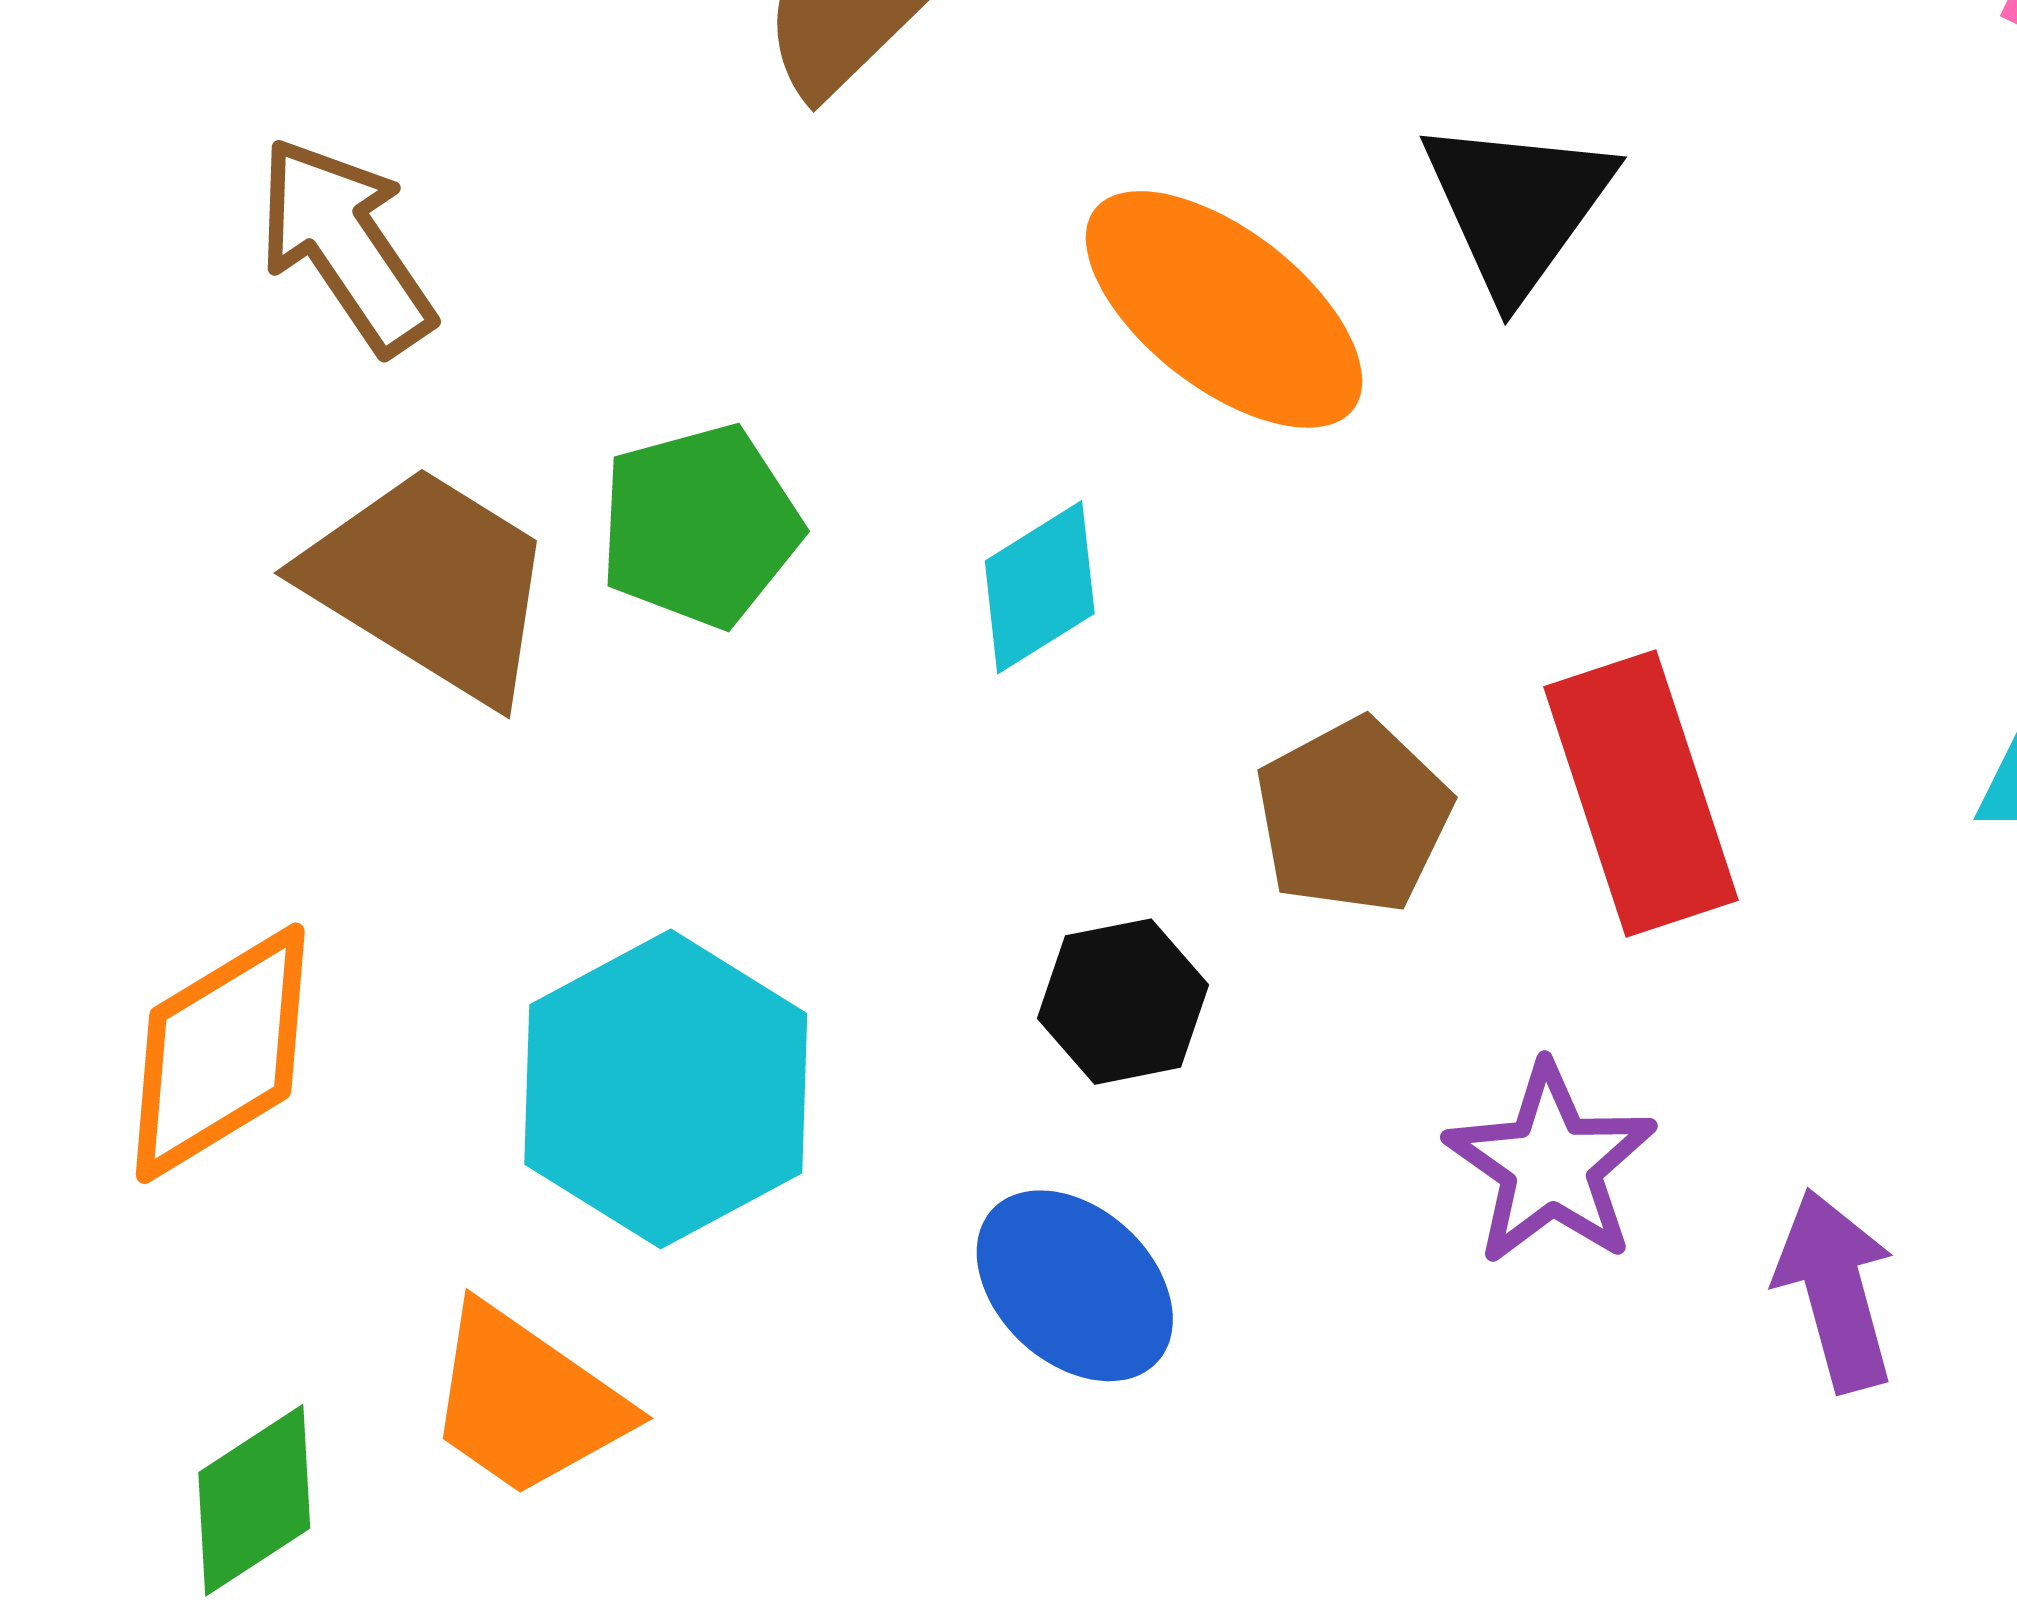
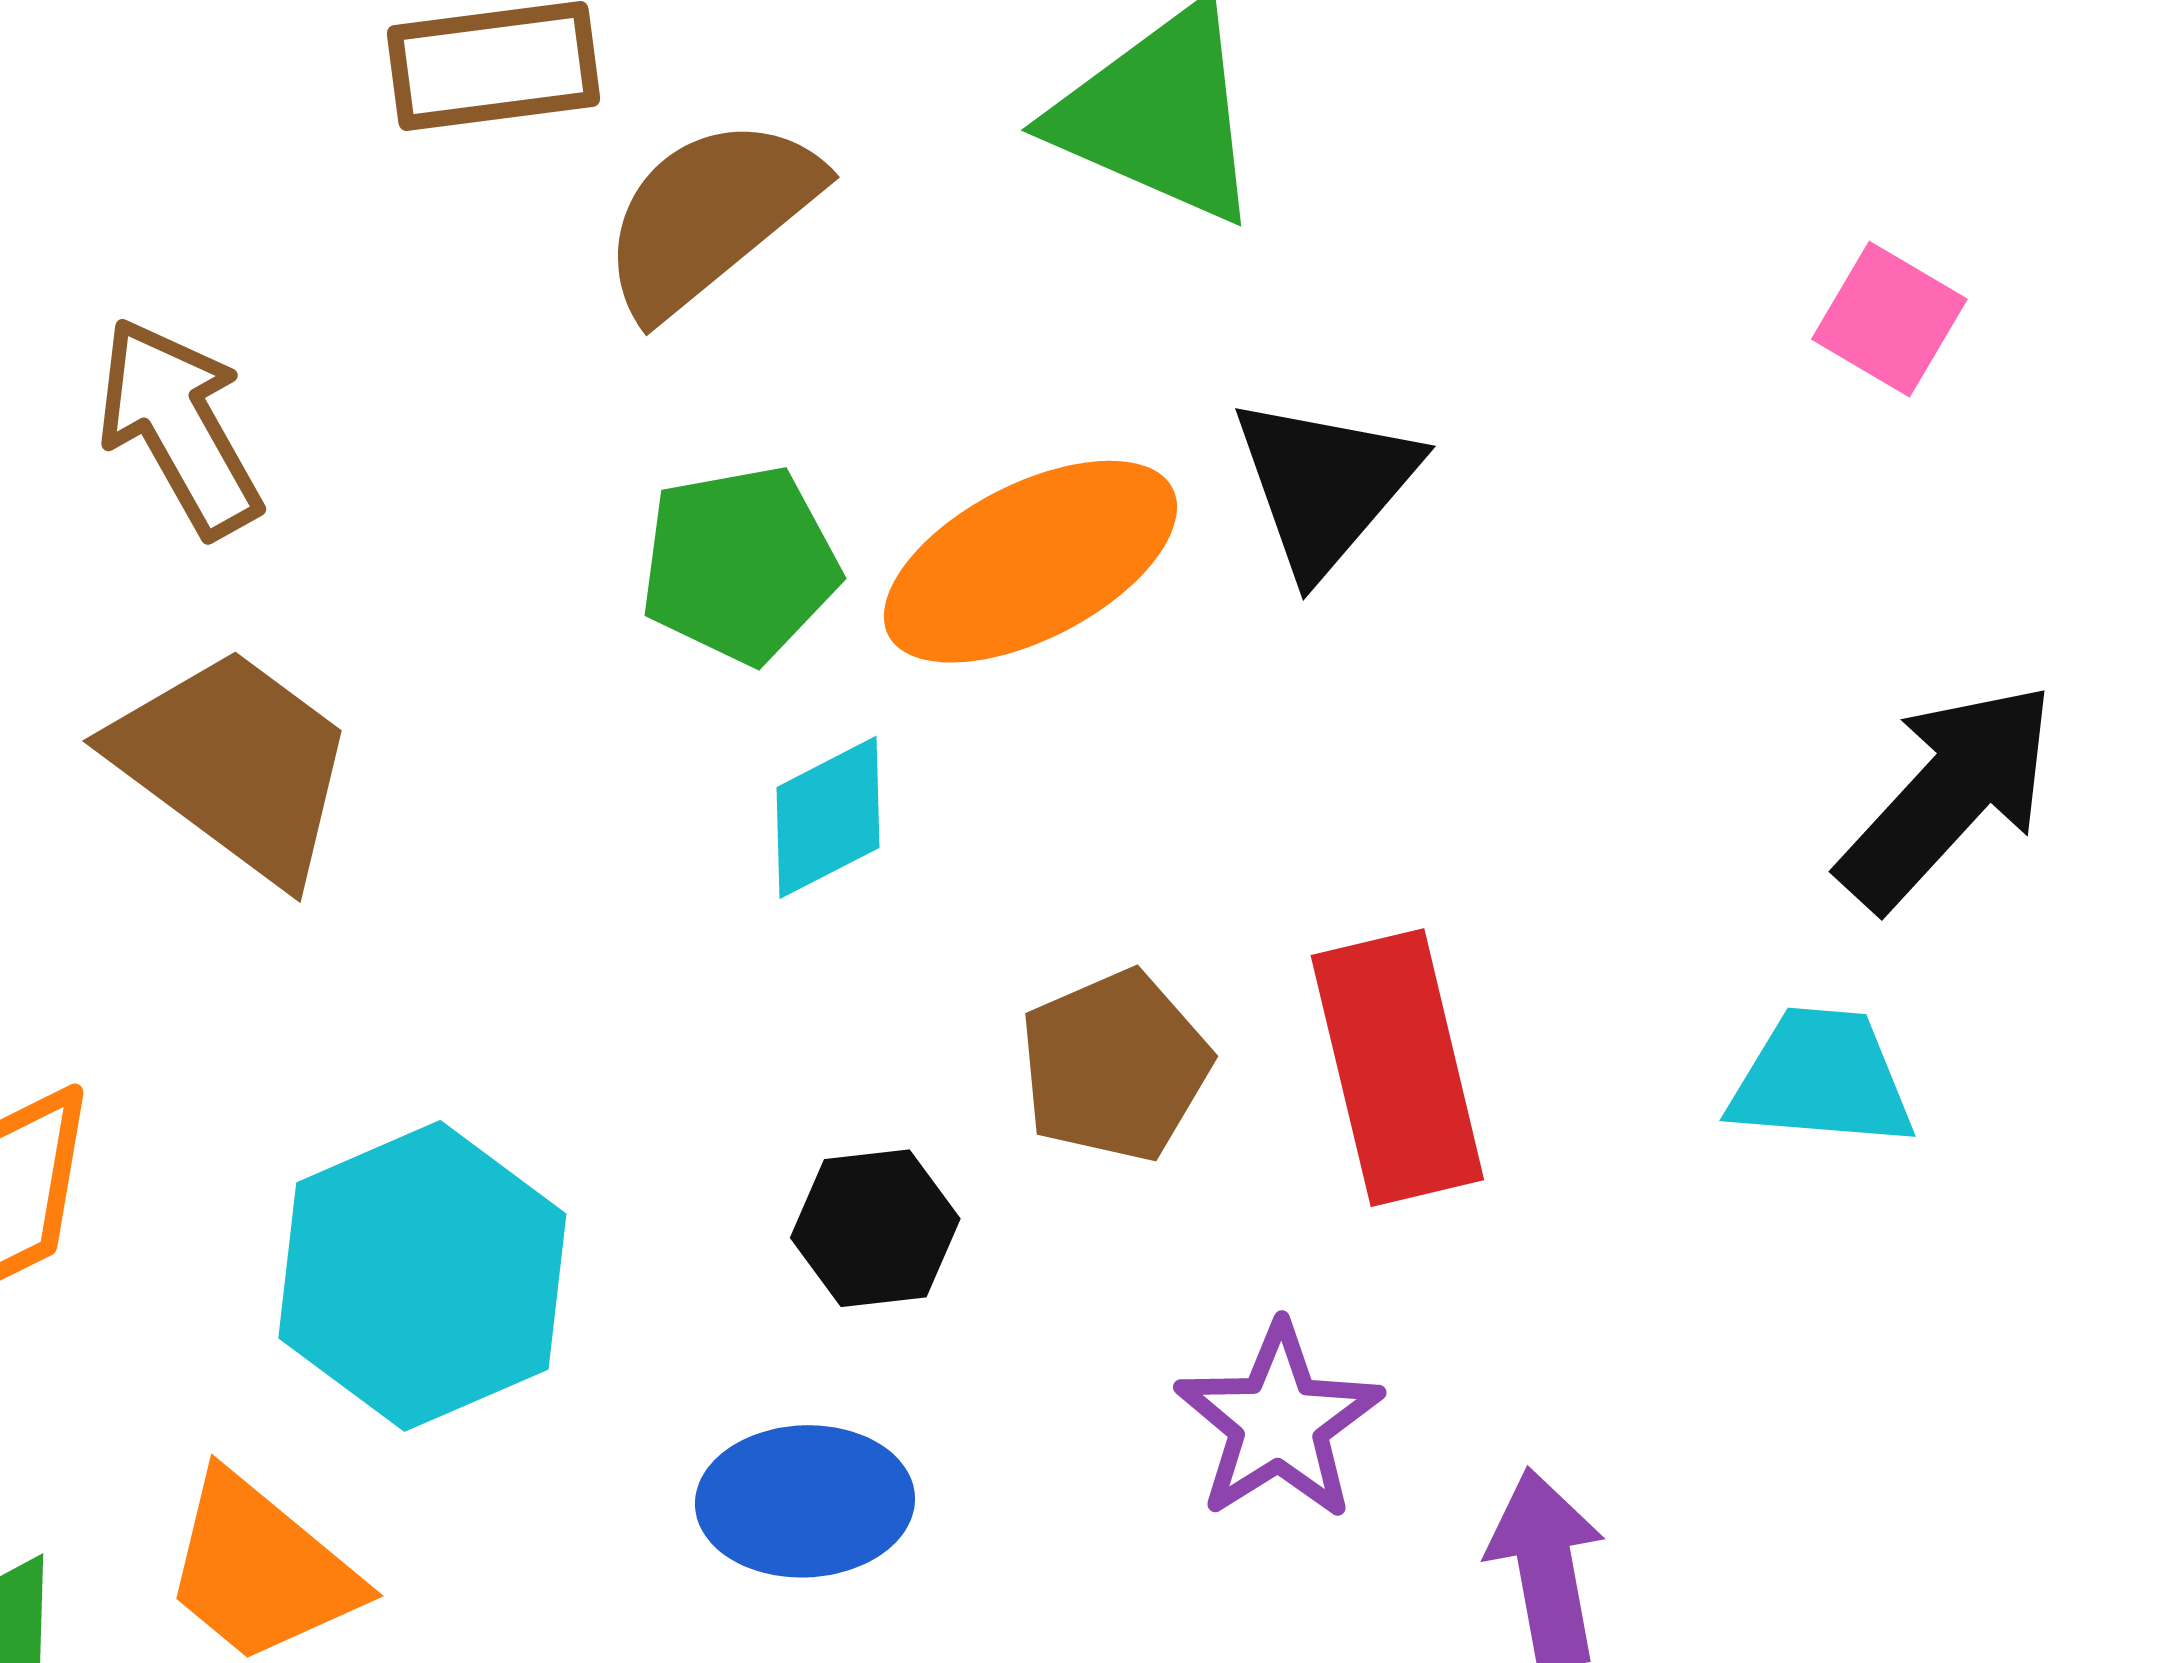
orange ellipse: (1224, 309) -> (1030, 562), turned -70
green pentagon: (700, 526) -> (740, 564), moved
blue ellipse: (1075, 1286) -> (805, 1501), turned -50

